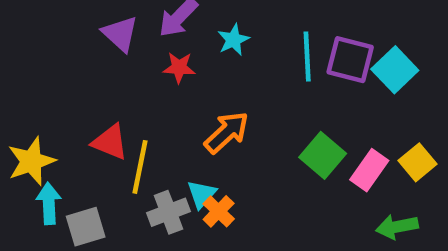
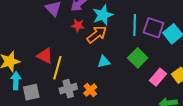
cyan star: (233, 40) -> (103, 15), size x1.5
orange arrow: (227, 132) -> (97, 34), moved
green square: (323, 155) -> (138, 58), moved
cyan triangle: (202, 194) -> (104, 62), moved, turned 32

